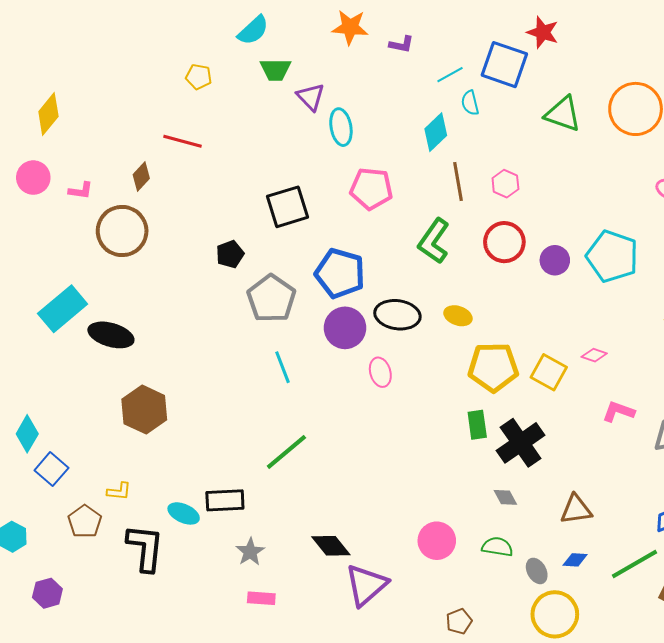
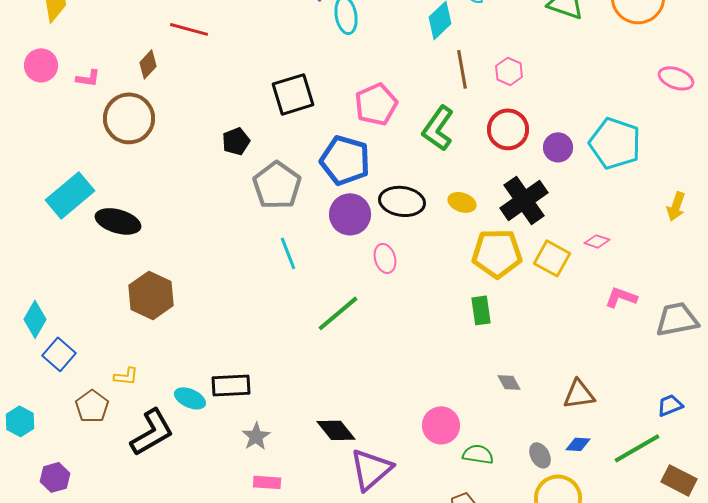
pink pentagon: (371, 189) -> (376, 104), moved, turned -30
black cross: (521, 443) -> (524, 200), moved
green line: (286, 452) -> (338, 313), moved
green semicircle: (497, 547) -> (478, 454), moved
black L-shape: (145, 548) -> (152, 432), turned 54

